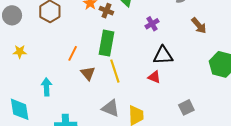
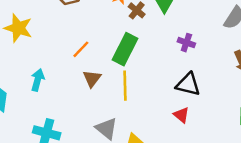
purple cross: (152, 24) -> (186, 43), turned 32
yellow star: (20, 52) -> (18, 28), size x1.6
red triangle: (154, 77) -> (181, 115), moved

